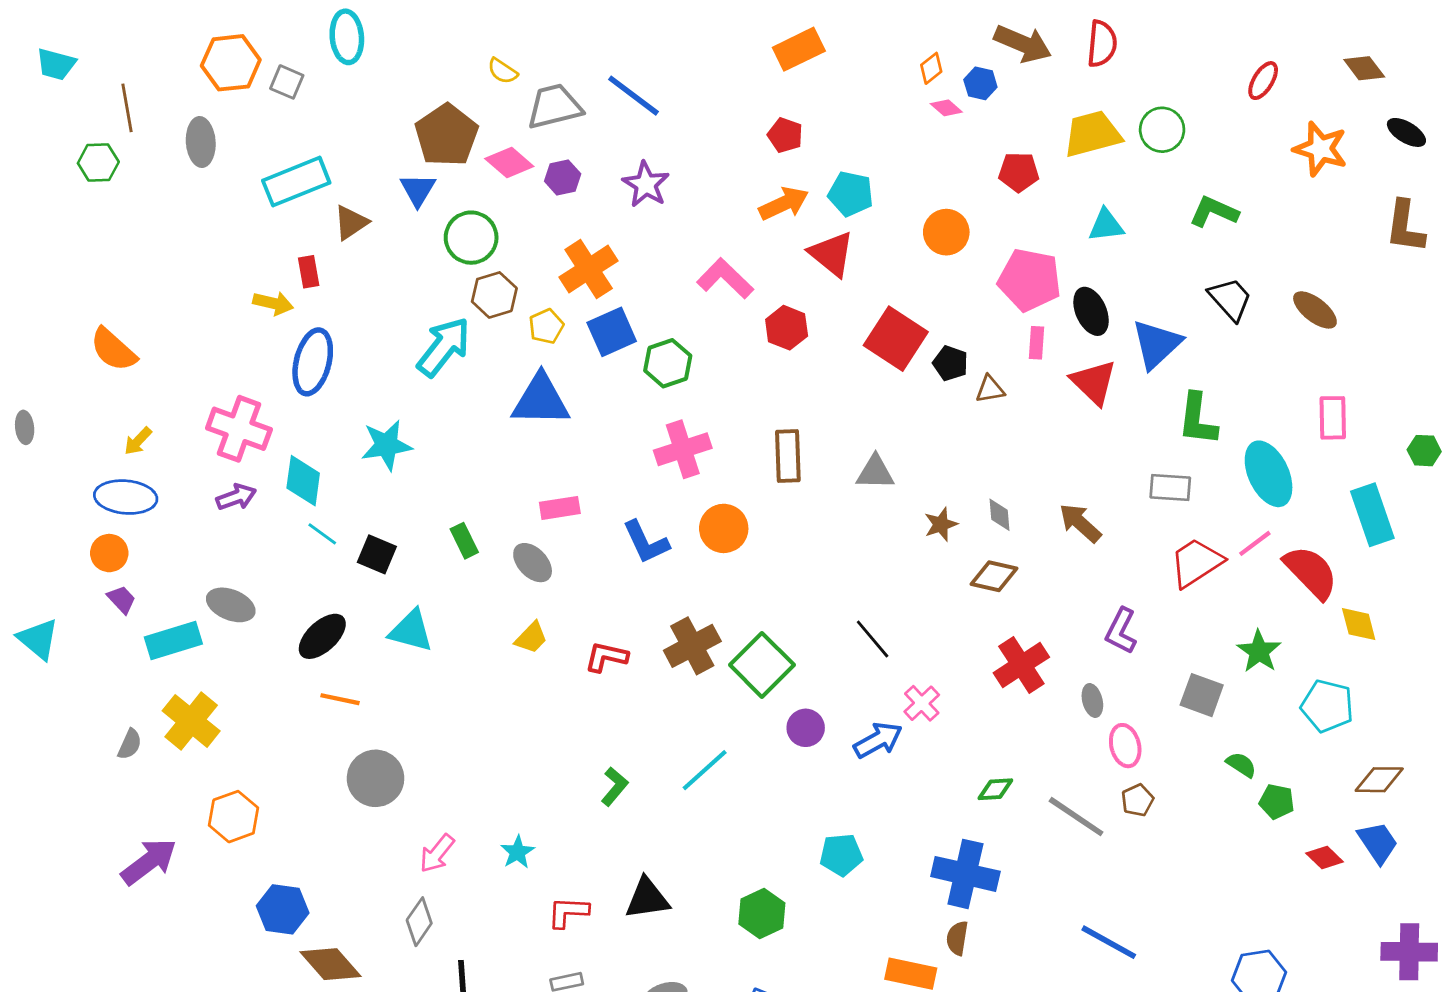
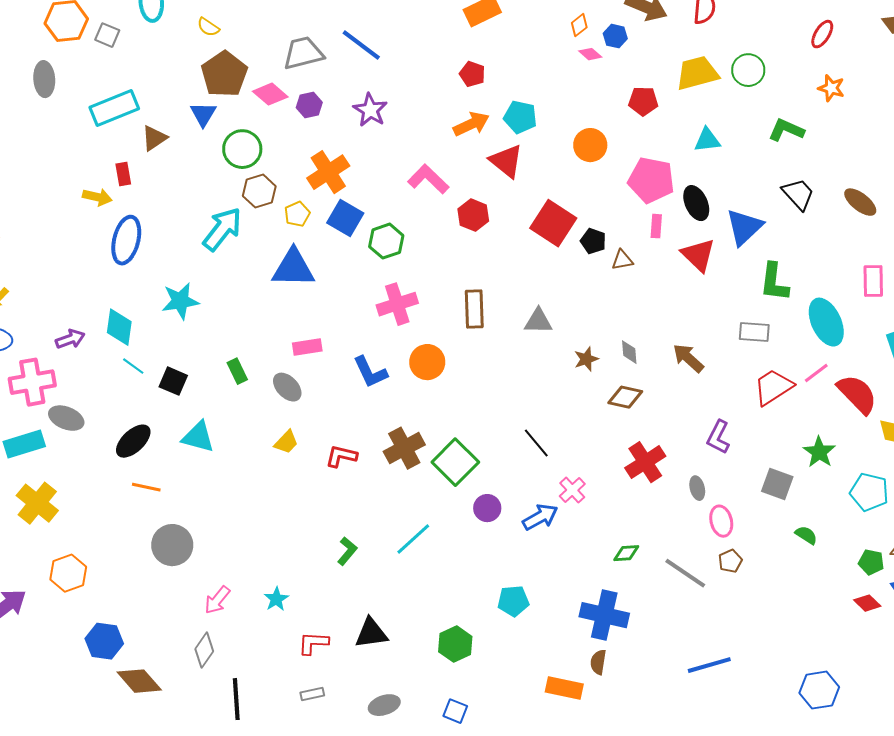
yellow semicircle: (503, 71) -> (208, 27), moved
orange star: (1320, 149) -> (831, 88), moved, size x0.7
blue square: (612, 332) -> (345, 218), turned -36
pink cross: (239, 429) -> (32, 382), moved, turned -30
green pentagon: (1277, 802) -> (871, 562), moved
blue line: (1109, 942) -> (709, 665), turned -45

